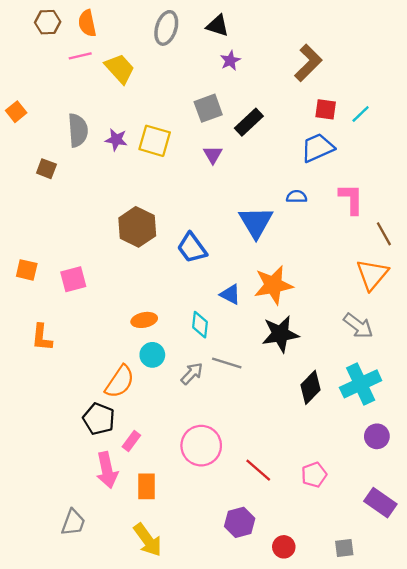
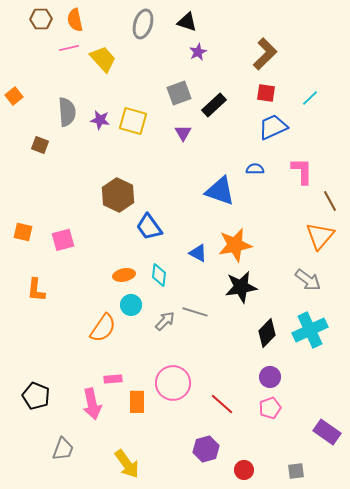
red square: (326, 109) -> (266, 93), moved
blue triangle: (256, 222) -> (220, 191), turned -40
blue trapezoid: (192, 248) -> (149, 227), moved
cyan diamond: (200, 325) -> (159, 275), moved
black pentagon: (99, 419) -> (36, 396), moved
purple circle: (377, 436) -> (270, 377), moved
pink rectangle: (131, 441) -> (113, 379), turned 48
orange rectangle: (146, 486) -> (137, 402), moved

